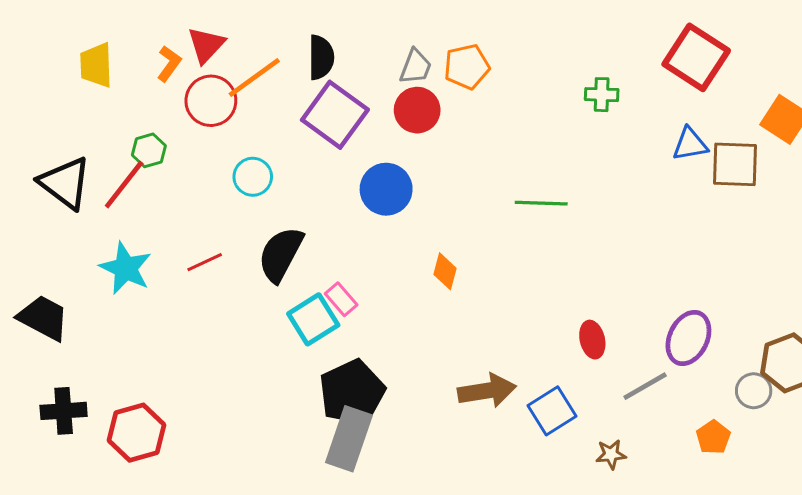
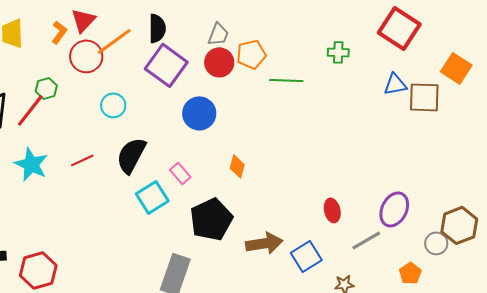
orange pentagon: (467, 67) -> (251, 54), moved
green line: (541, 203) -> (286, 80), moved
pink rectangle: (341, 299) -> (180, 173), moved
black pentagon: (352, 392) -> (211, 219), moved

